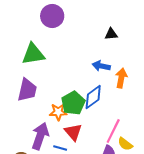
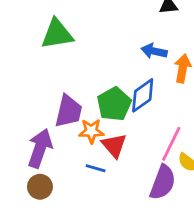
purple trapezoid: (27, 90) -> (68, 111), moved
orange star: (58, 112) -> (91, 131), moved
purple arrow: (40, 136) -> (40, 148), moved

